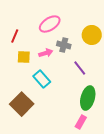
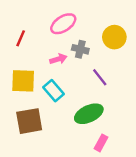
yellow square: (24, 57) -> (23, 81), moved, size x1.5
green ellipse: (88, 98) -> (89, 114), moved, turned 50
brown square: (22, 104) -> (29, 121), turned 35

